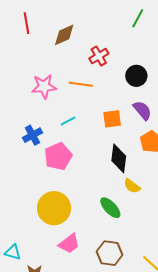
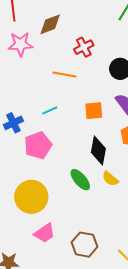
pink star: (44, 87) -> (20, 44), moved
green ellipse: (110, 208) -> (80, 180), moved

